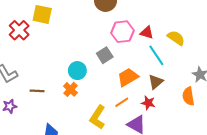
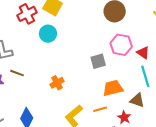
cyan circle: (77, 71) -> (48, 34), moved
brown triangle: (156, 82) -> (137, 100), turned 42
brown line: (37, 91) -> (17, 73), moved

